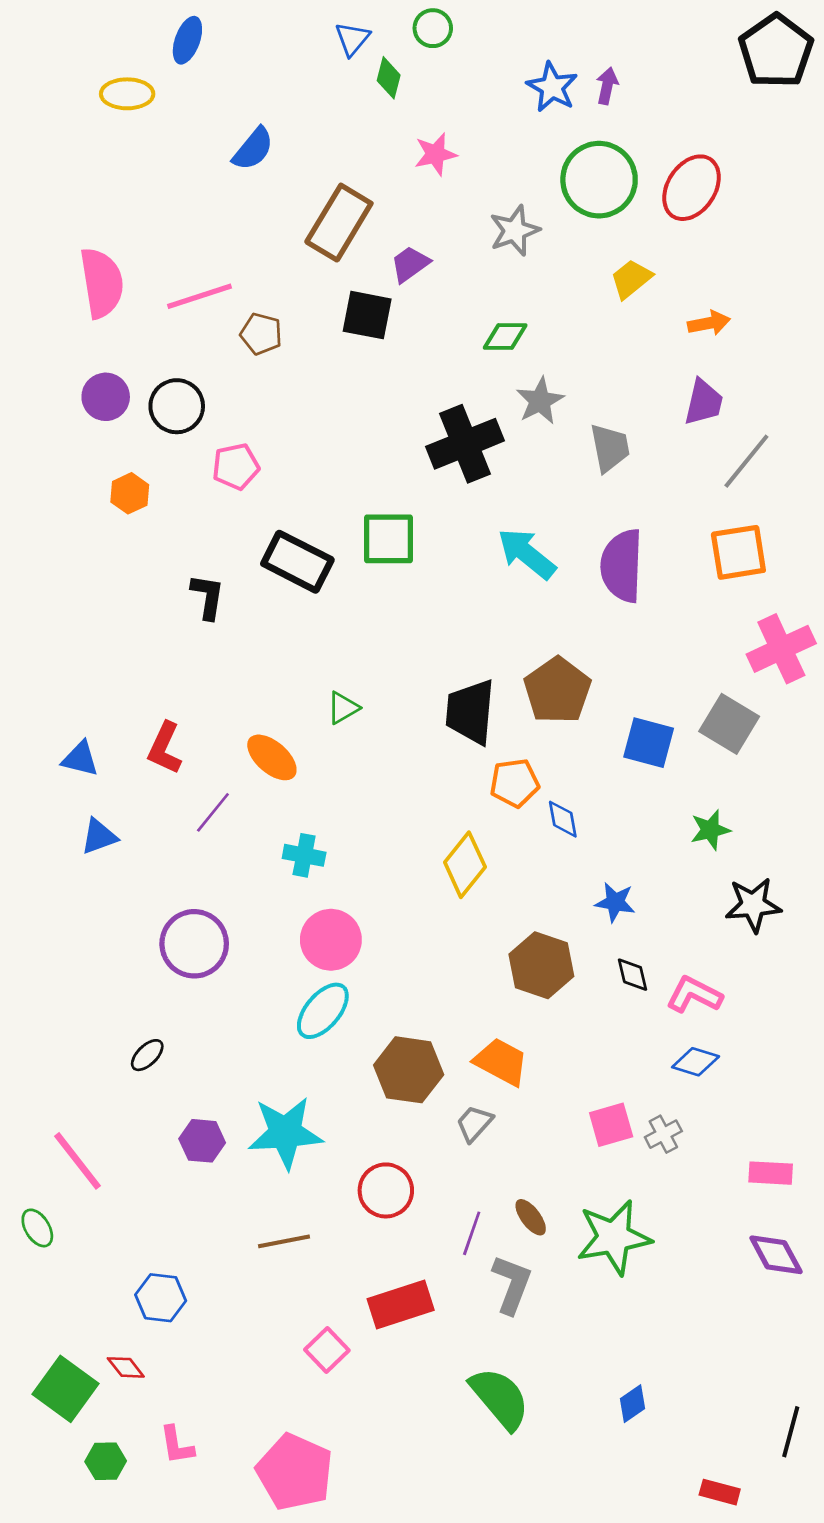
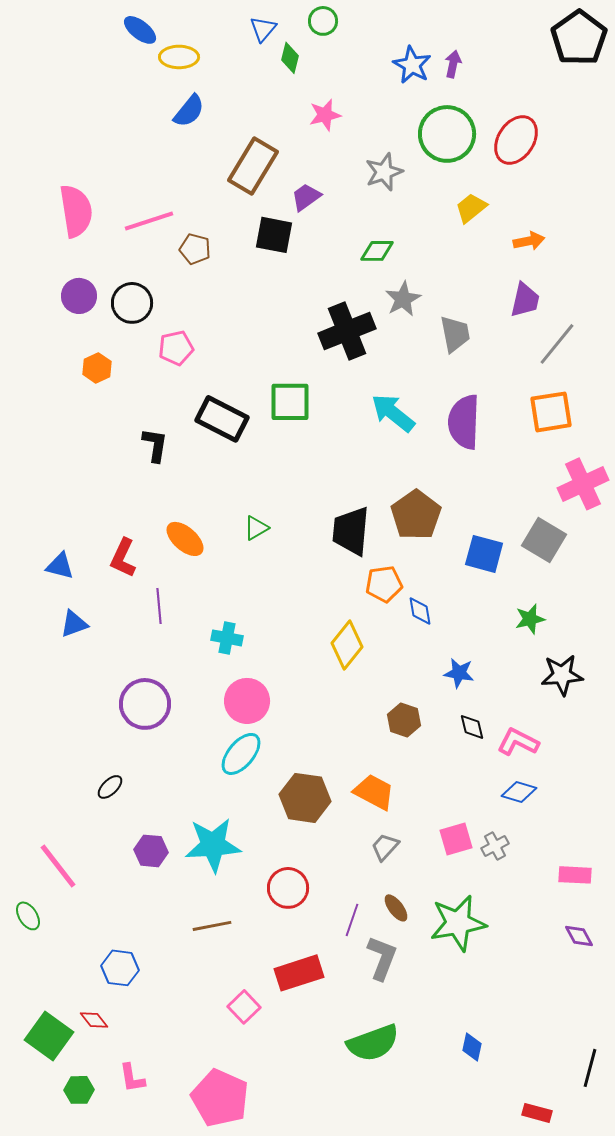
blue ellipse: (187, 40) -> (140, 30), turned -72
yellow ellipse: (127, 94) -> (179, 57), moved
orange ellipse: (272, 757) -> (185, 539), moved
purple line: (213, 812) -> (159, 606), turned -44
brown hexagon: (541, 965) -> (404, 720), size x0.7
gray trapezoid: (474, 1123) -> (385, 847), moved
purple diamond: (776, 1255) -> (579, 936), size x0.7
green semicircle: (500, 1398) -> (373, 1043), turned 110
blue diamond: (633, 1404) -> (472, 1047), turned -44

